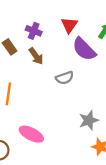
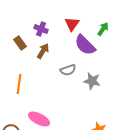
brown arrow: (36, 56) -> (43, 51), turned -112
gray star: (89, 120) -> (92, 81), moved, turned 30

